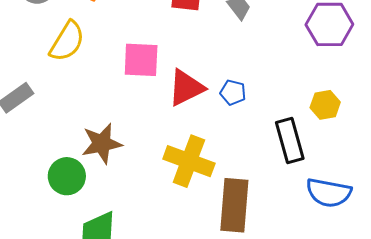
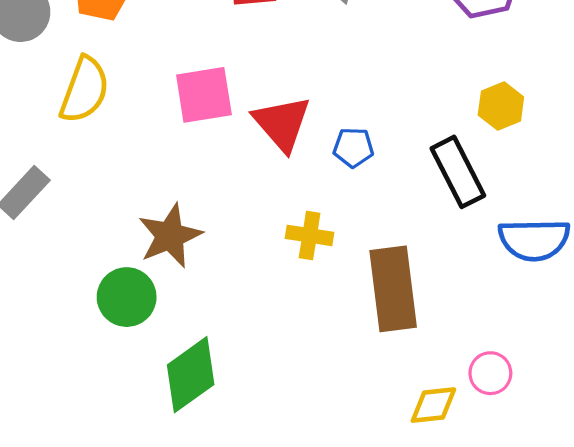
red triangle: (186, 88) -> (282, 123), turned -33
blue pentagon: (233, 92) -> (353, 147), moved
yellow cross: (189, 161) -> (310, 235), size x0.6

